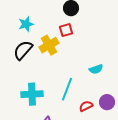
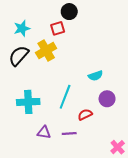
red square: (66, 30) -> (58, 28), moved
purple circle: (107, 102) -> (107, 99), moved

